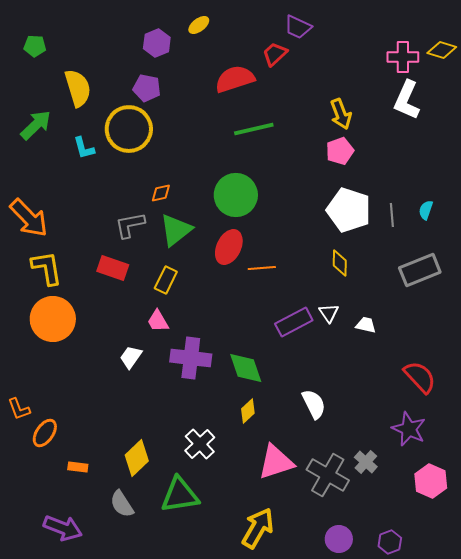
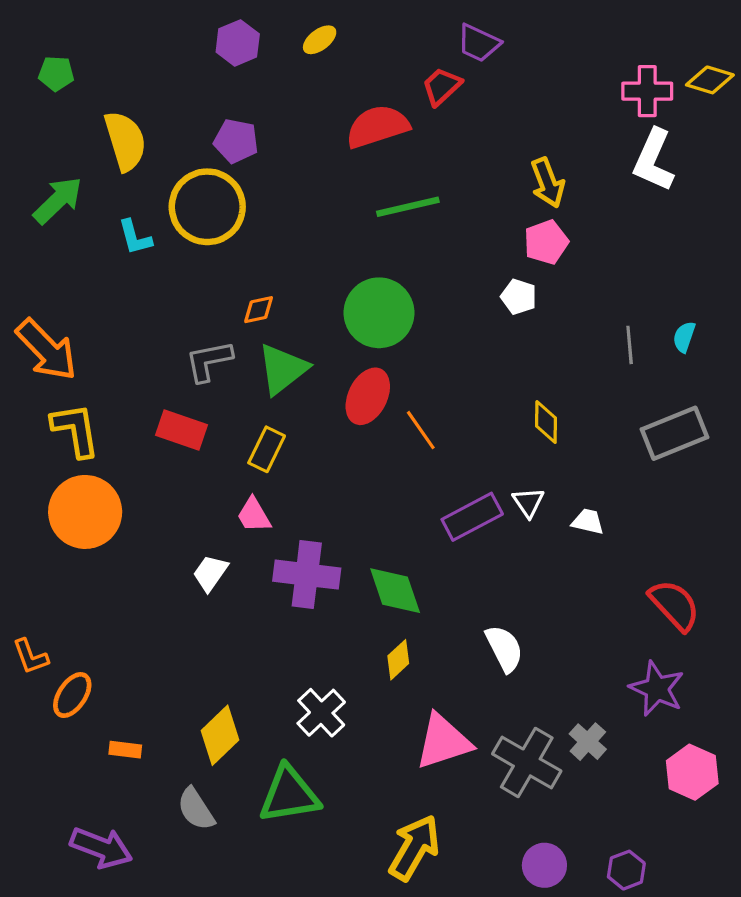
purple hexagon: (157, 43) -> (238, 43), moved
white pentagon: (349, 210) -> (519, 297), moved, size x0.5
orange line: (262, 268) -> (421, 430), turned 60

